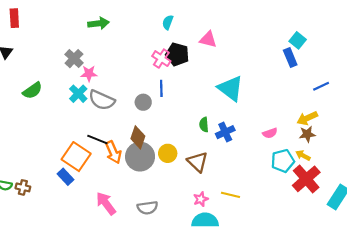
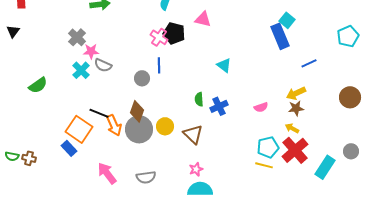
blue rectangle: (290, 58) -> (280, 36), size x1.4
cyan triangle: (231, 88) -> (224, 65), size x0.6
green semicircle: (32, 91) -> (38, 85), moved
gray semicircle: (102, 100) -> (103, 65), moved, size x0.7
cyan pentagon: (283, 161) -> (268, 147), moved
yellow line: (231, 195) -> (264, 165), moved

